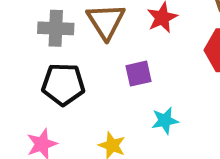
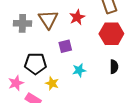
black pentagon: (63, 84) -> (35, 64), moved

